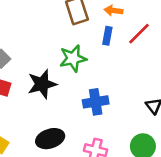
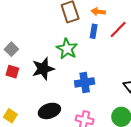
green star: (73, 58) -> (67, 49), turned -30

